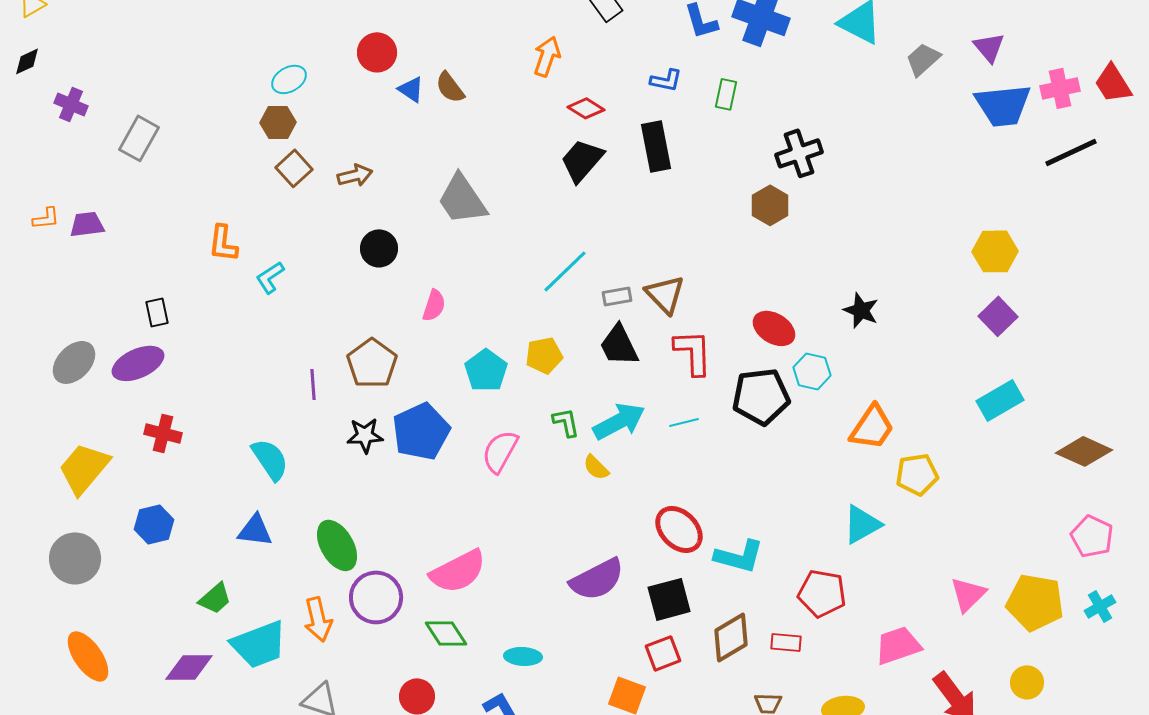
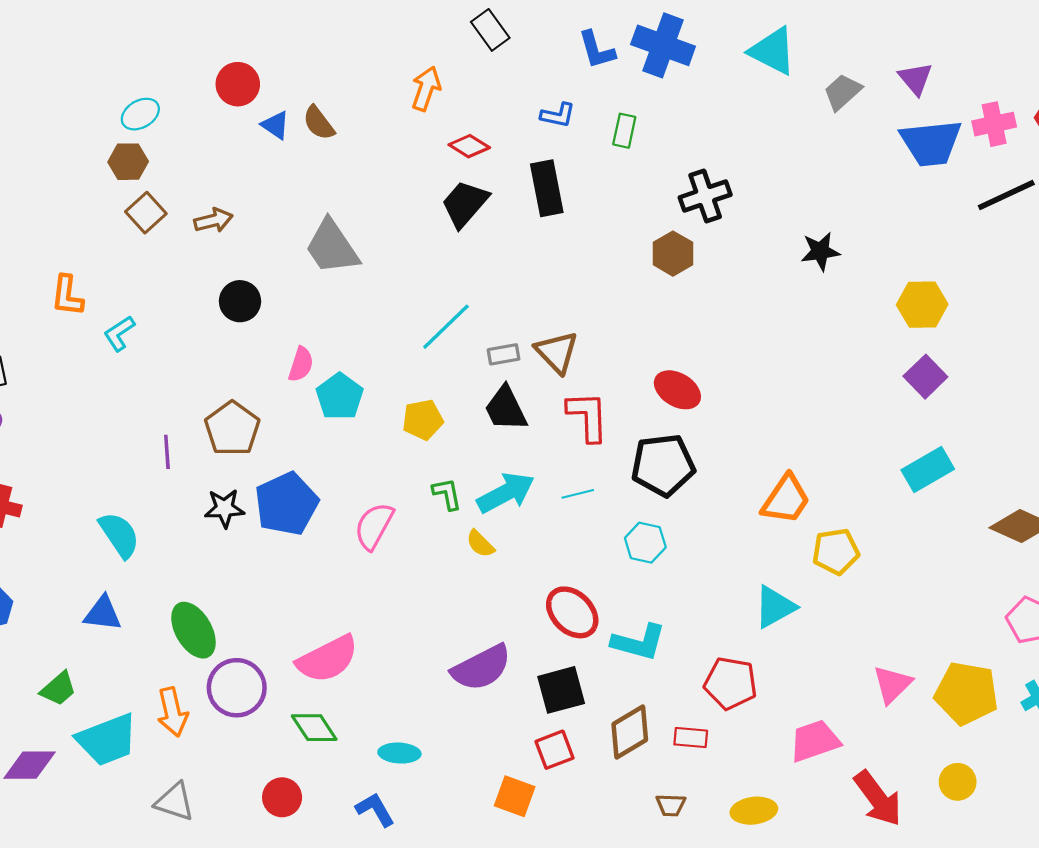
black star: (861, 310) -> (820, 251), moved, turned -30
cyan pentagon: (486, 370) -> (340, 396), moved
cyan hexagon: (812, 371) -> (645, 543), moved

